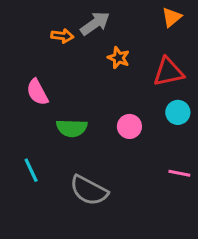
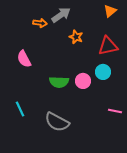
cyan circle: (178, 112) -> (103, 72), moved
green semicircle: (72, 128) -> (59, 82), moved

